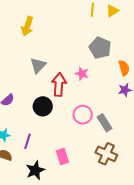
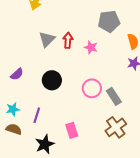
gray pentagon: (100, 48) -> (109, 21), turned -30
red arrow: (59, 84) -> (68, 40), moved, size x0.7
brown cross: (106, 154) -> (116, 127), turned 30

